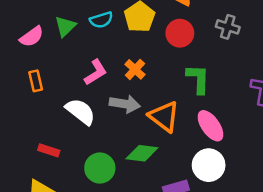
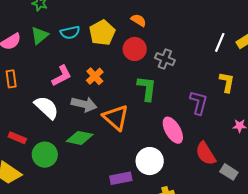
gray cross: (228, 27) -> (165, 59), moved
pink ellipse: (210, 126) -> (173, 130), moved
green diamond: (142, 153) -> (80, 138), moved
green circle: (100, 168) -> (45, 155), moved

